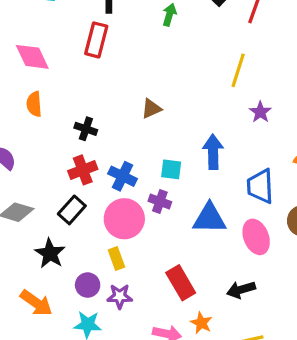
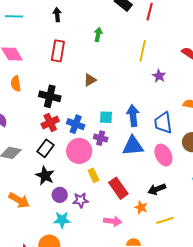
green arrow: (169, 15) -> (98, 34), moved
red rectangle: (96, 40) -> (58, 51), moved
black cross: (86, 129) -> (50, 96), size x1.5
blue arrow: (213, 152) -> (133, 116), moved
black star: (50, 253) -> (45, 176), moved
yellow rectangle: (116, 259) -> (93, 175), moved
orange arrow: (36, 303) -> (19, 200), moved
orange star: (201, 323) -> (141, 207), moved

